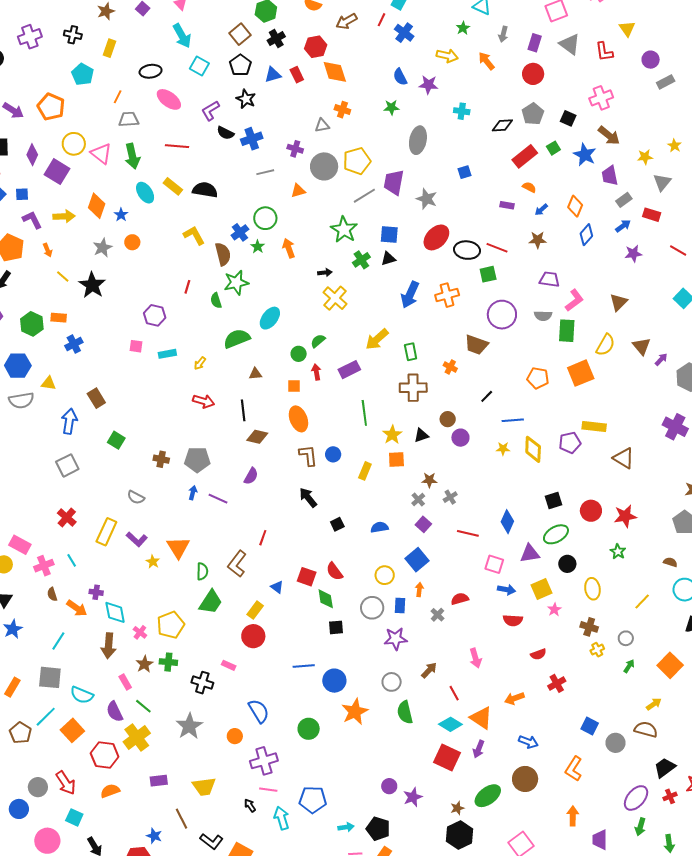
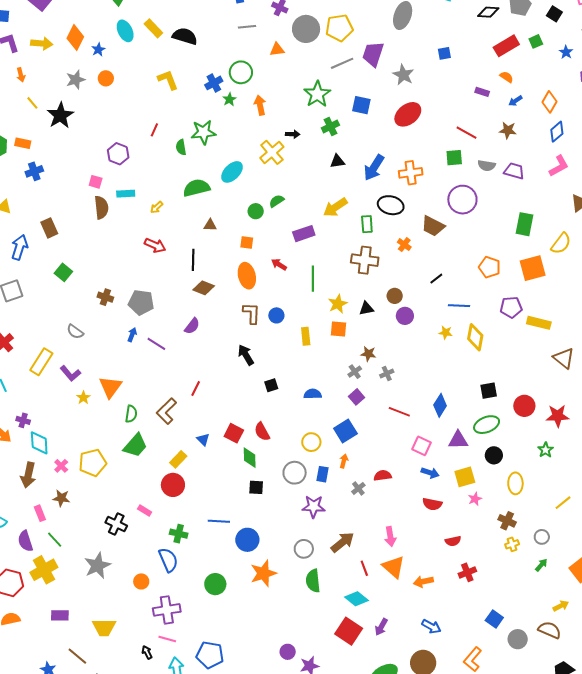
blue star: (585, 155) -> (566, 52), size x0.6
black ellipse: (467, 250) -> (391, 205), moved
brown semicircle: (223, 254) -> (101, 207), moved
black triangle: (388, 259) -> (337, 161), moved
yellow cross: (335, 298) -> (272, 152), moved
pink L-shape: (574, 300) -> (559, 166), moved
gray semicircle: (543, 316) -> (487, 166), moved
red arrow: (316, 372) -> (279, 264), moved, turned -56
purple pentagon: (570, 443) -> (511, 307), moved
yellow rectangle: (365, 471) -> (306, 336), turned -36
green cross: (168, 662) -> (179, 534), moved
brown star: (144, 664) -> (61, 498), turned 30
brown arrow: (429, 670) -> (343, 542), size x1.4
orange triangle: (481, 718) -> (394, 567), moved
brown line: (181, 819) -> (77, 656), turned -30

